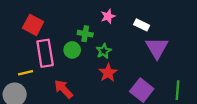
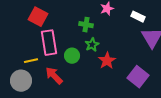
green circle: (72, 50) -> (72, 56), moved
green star: (104, 51) -> (92, 45), moved
red arrow: (63, 89) -> (54, 76), moved

